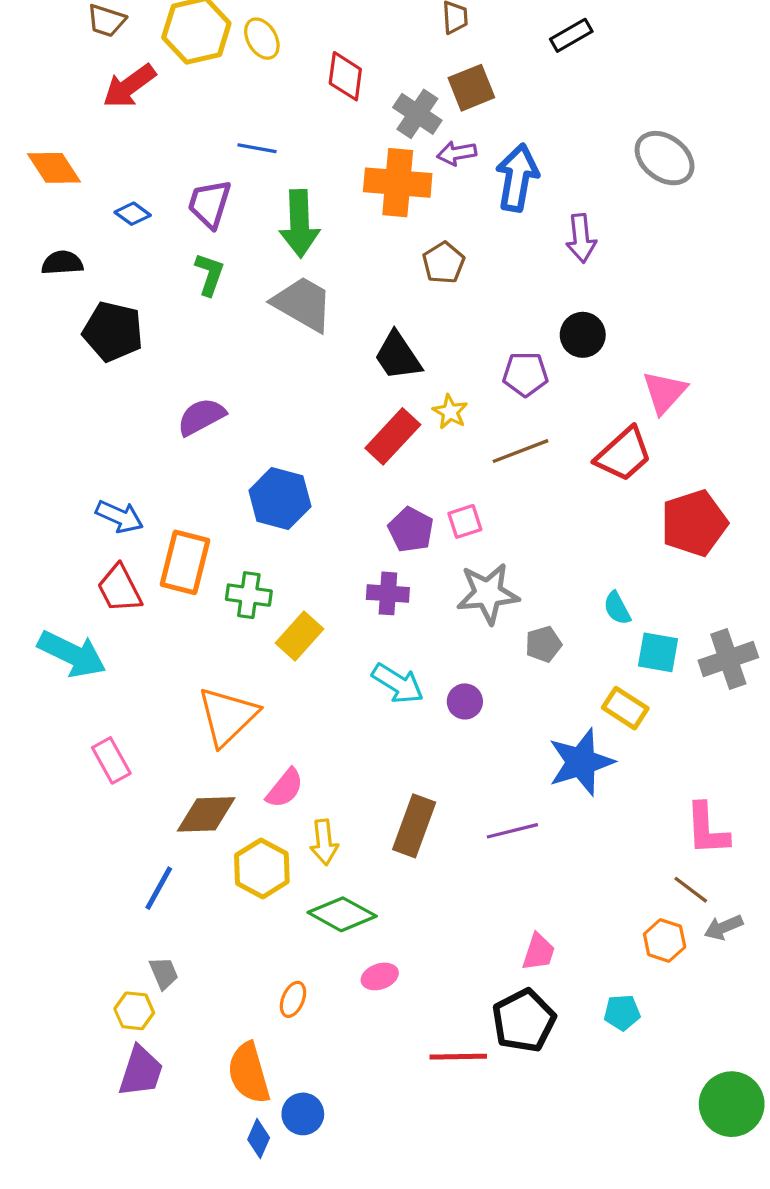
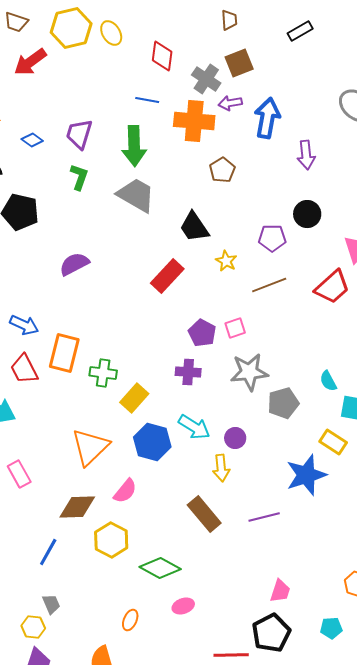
blue line: (257, 148) -> (147, 100), moved
red rectangle: (393, 436) -> (167, 276), moved
blue hexagon: (280, 499) -> (152, 442), moved
gray pentagon: (543, 644) -> (283, 403), size x1.4
brown rectangle: (414, 826) -> (204, 514), turned -60
yellow arrow: (324, 842) -> (221, 468), moved

